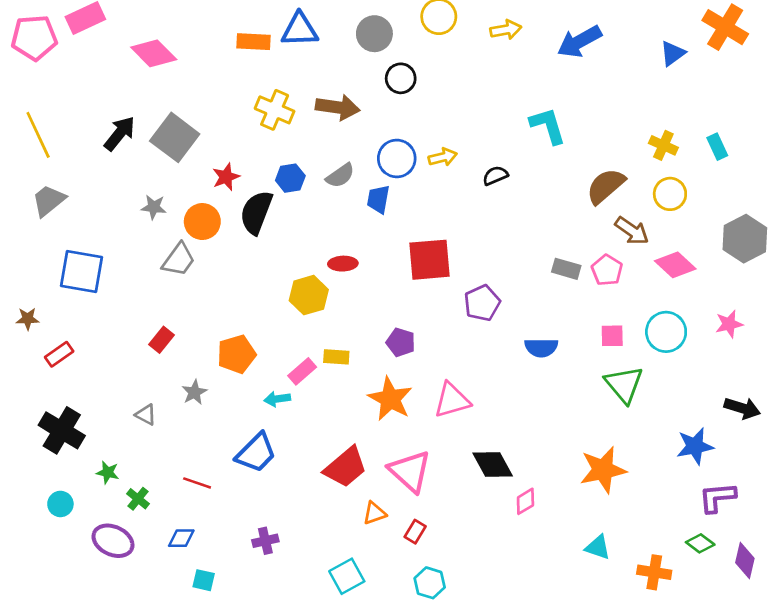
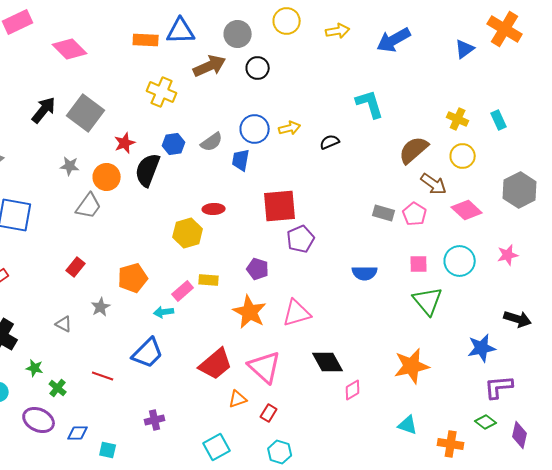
brown arrow: (338, 107) -> (210, 66), moved, turned -32
purple pentagon: (482, 303) -> (301, 239), moved
blue diamond: (181, 538) -> (78, 433), moved

